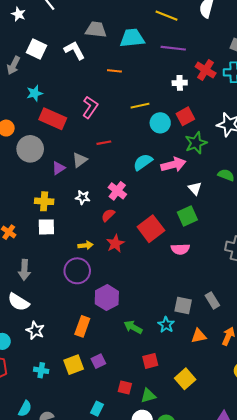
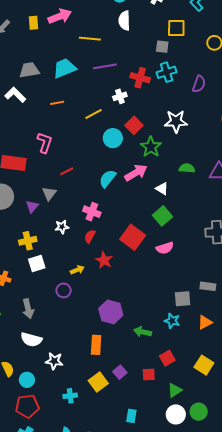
yellow line: (140, 106) -> (94, 114), moved
purple circle: (77, 271) -> (64, 290), moved, size x0.6
gray rectangle: (212, 300) -> (208, 286), turned -35
red square: (125, 388) -> (149, 374), moved

